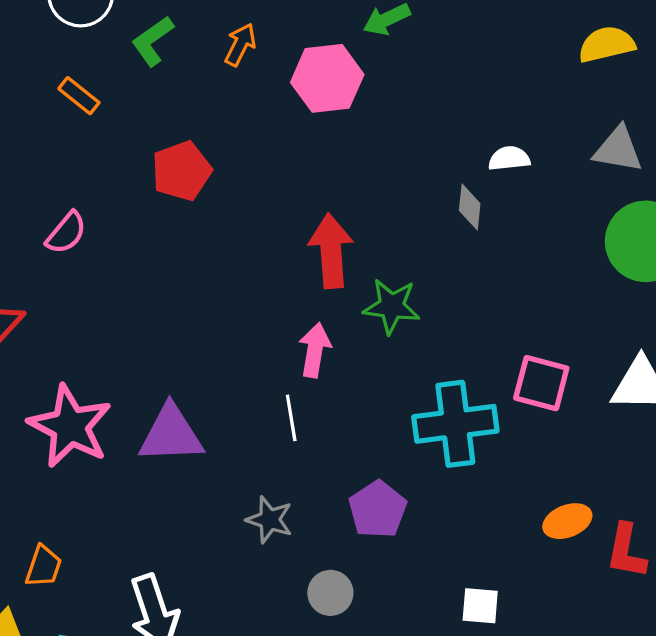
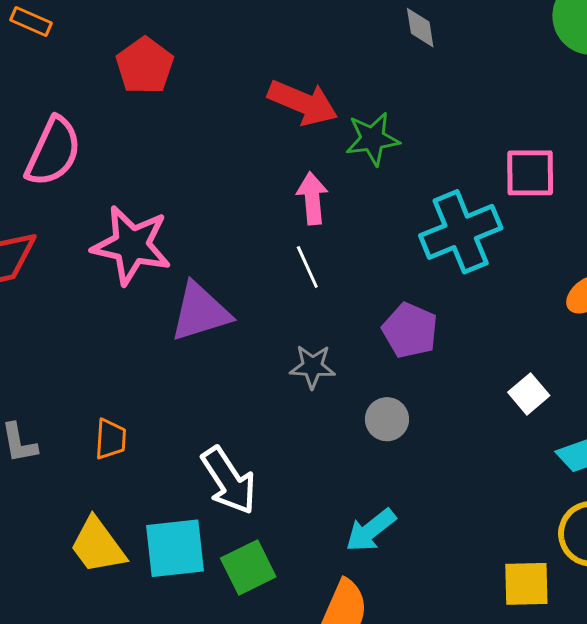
pink semicircle: (66, 233) -> (53, 152), size x1.6
red arrow: (331, 251) -> (303, 103), turned 132
pink star: (70, 426) -> (132, 245), moved
orange trapezoid: (43, 566) -> (111, 439), moved
white square: (480, 606) -> (529, 394), turned -30

